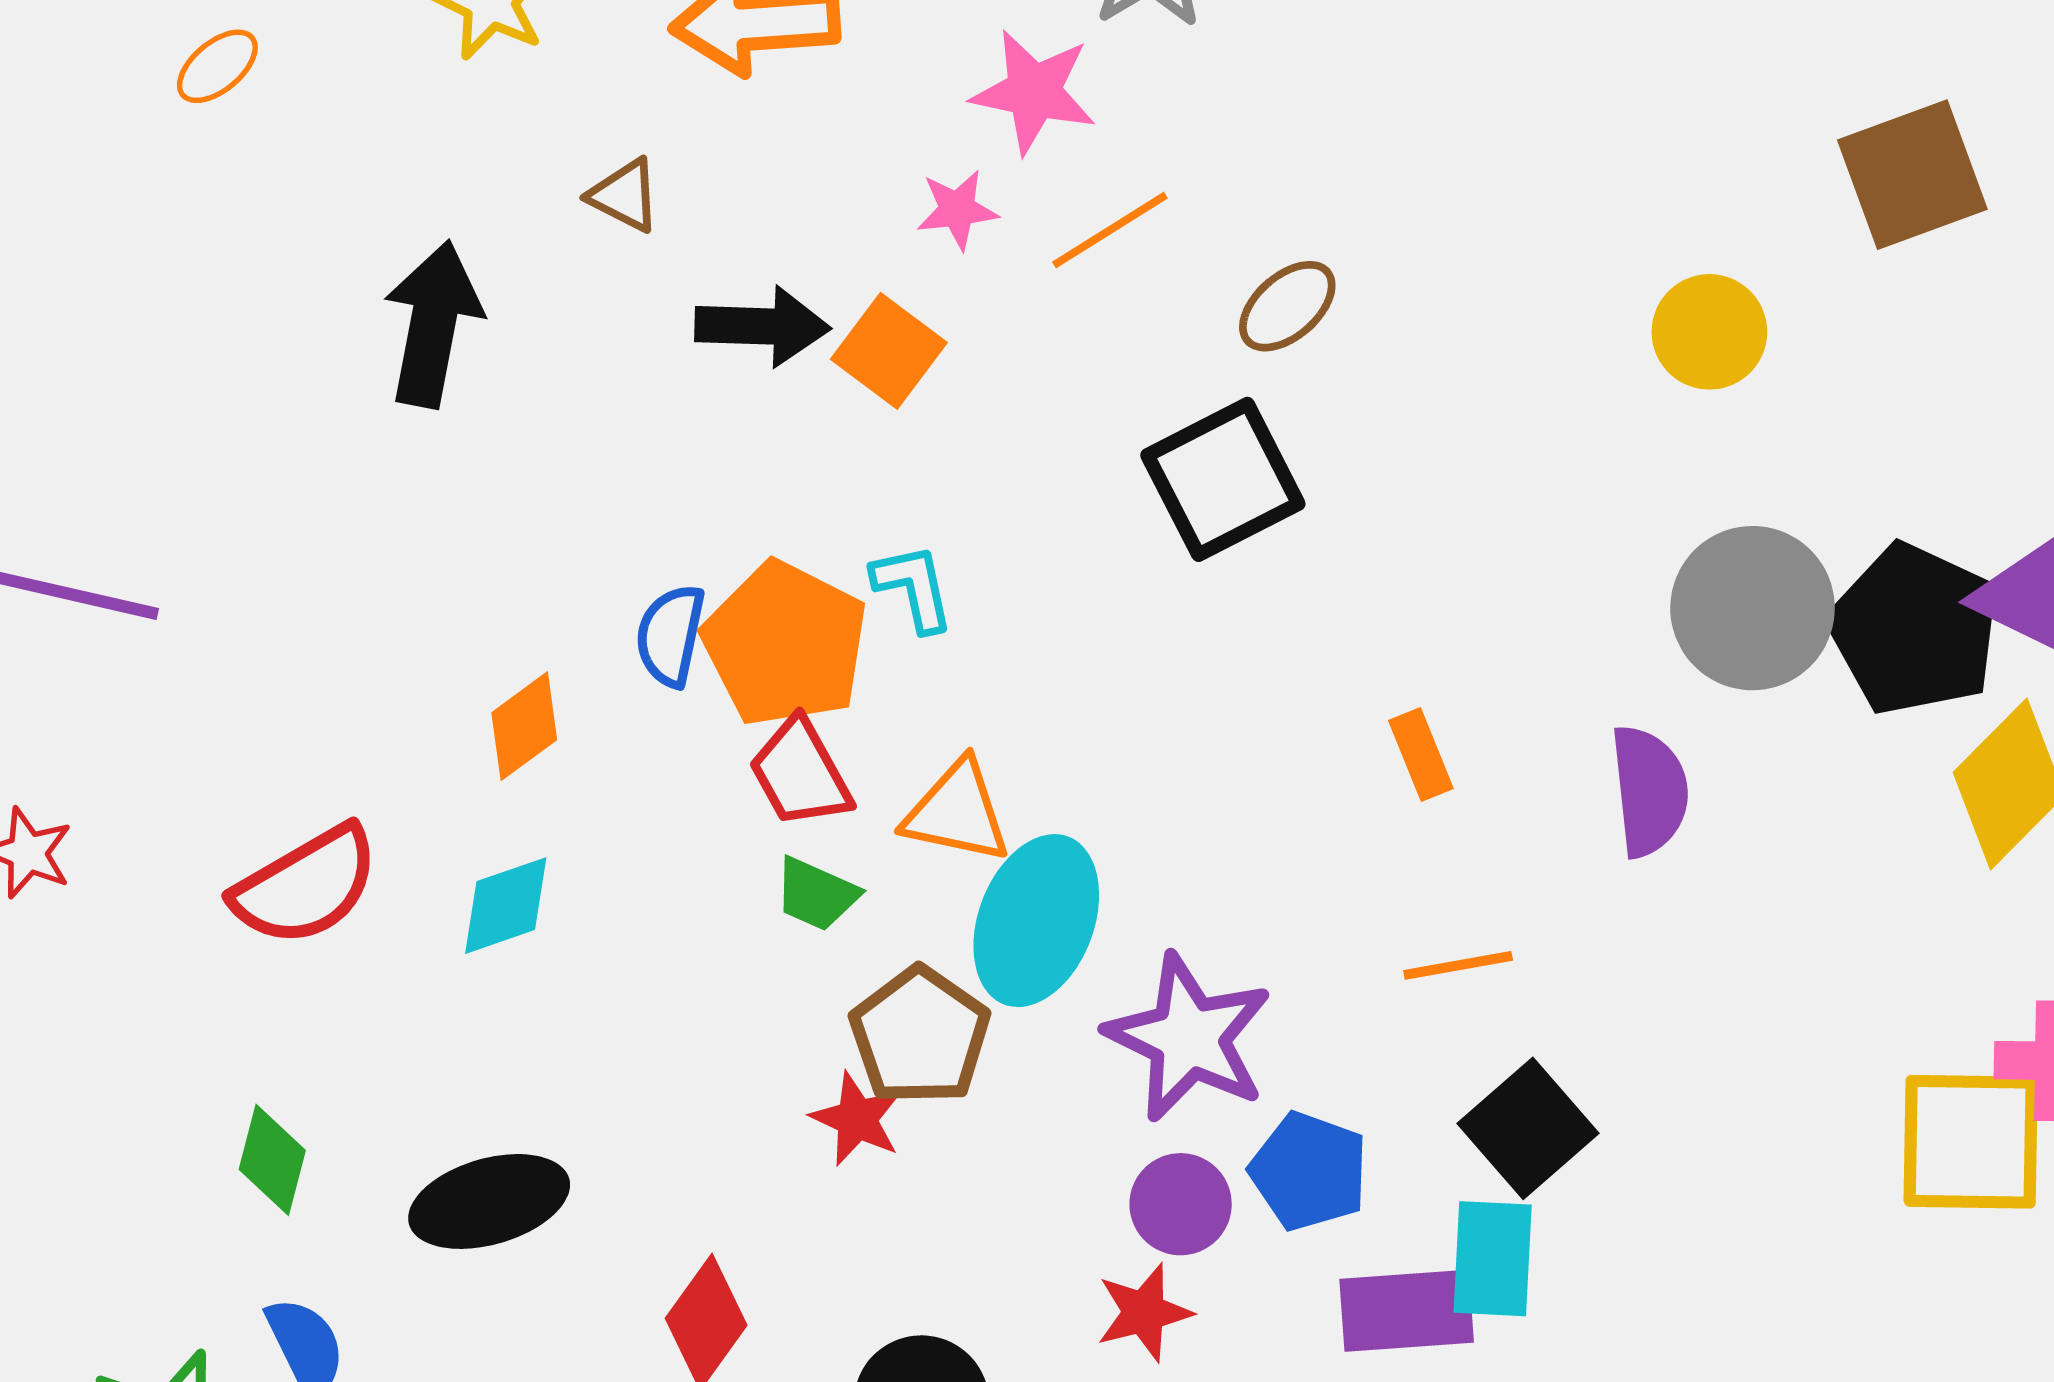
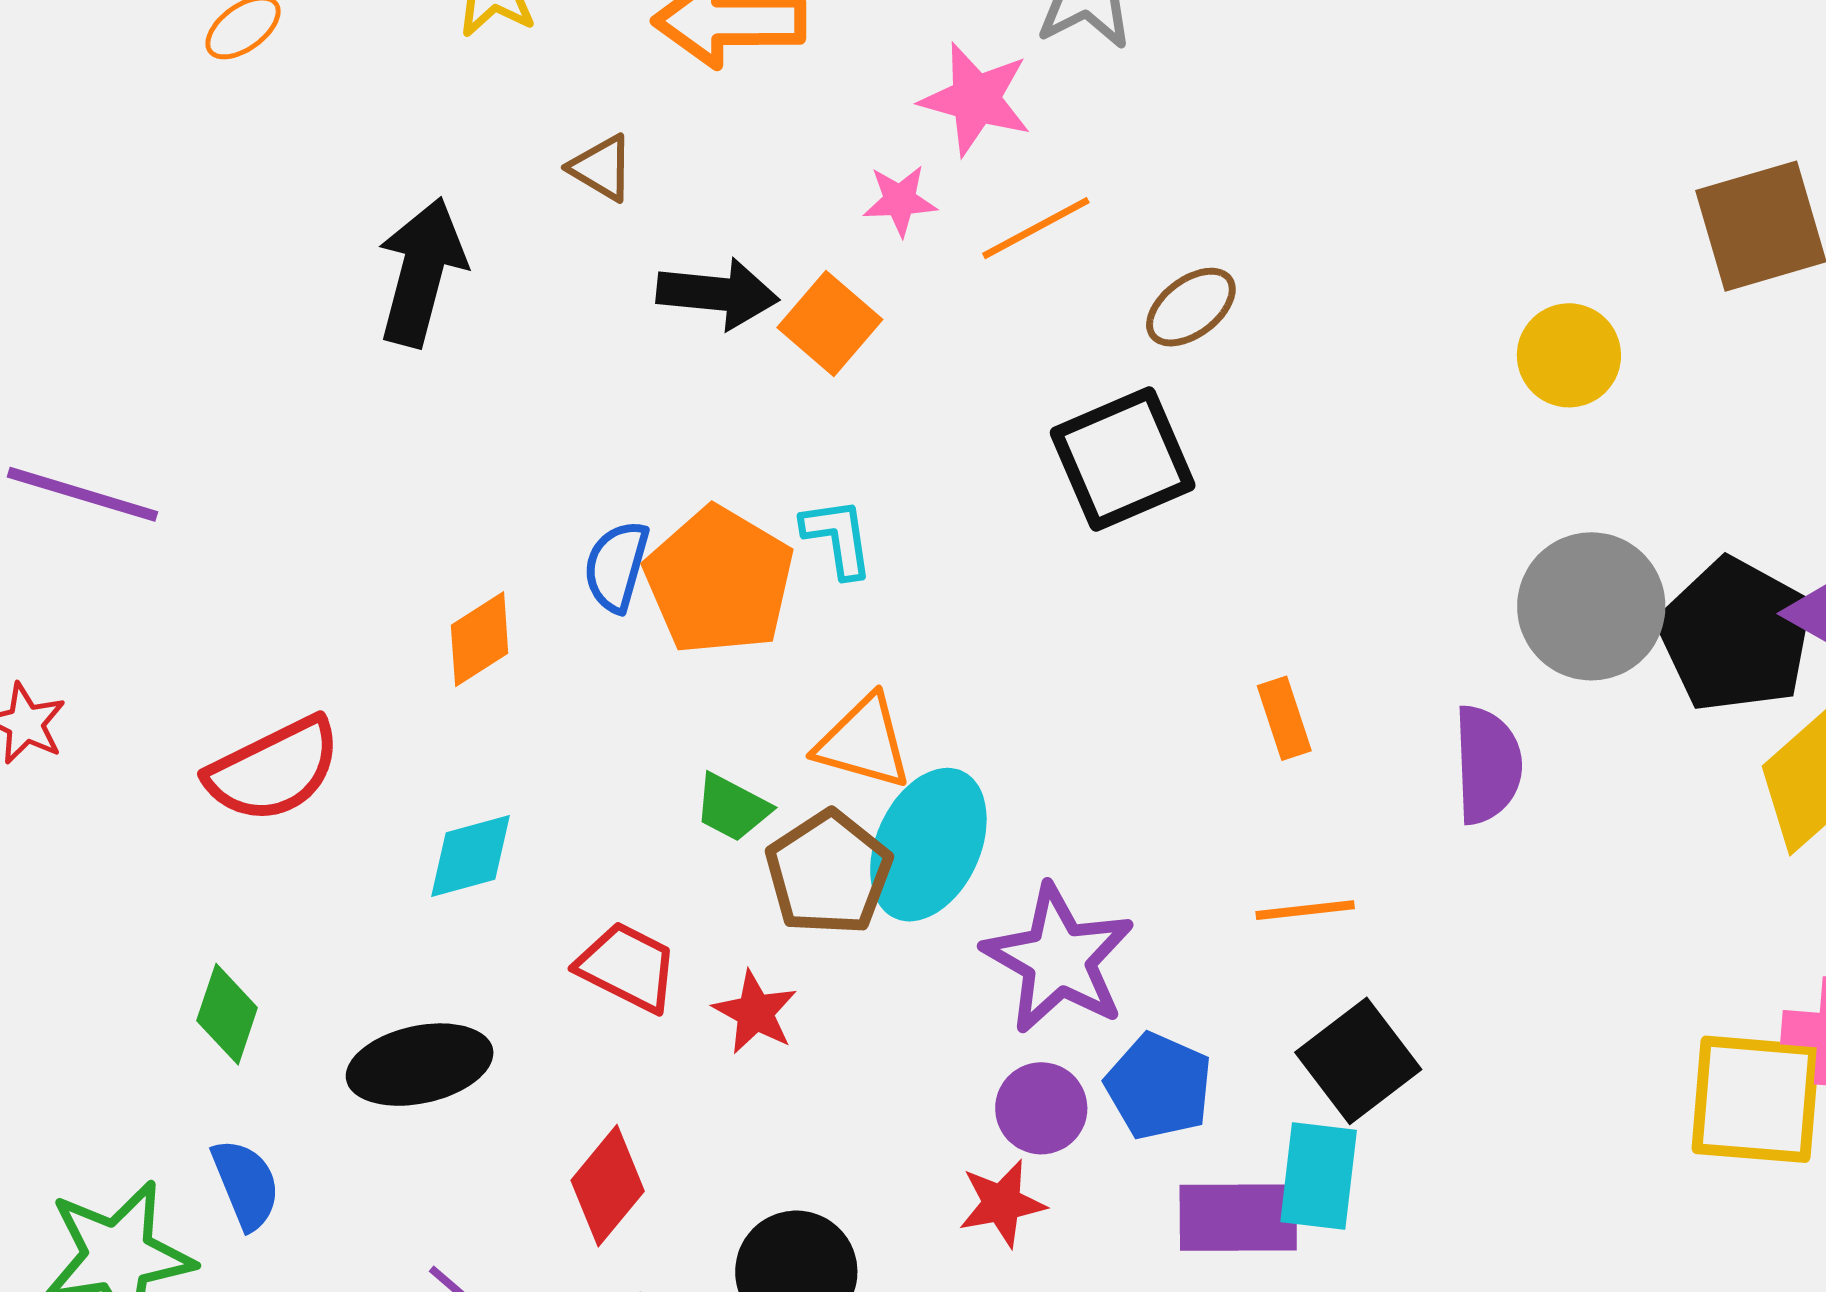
red trapezoid: (800, 773) -> (627, 967), moved, turned 142
cyan diamond: (506, 906) -> (471, 856), moved
brown pentagon: (920, 1036) -> (829, 873), moved

